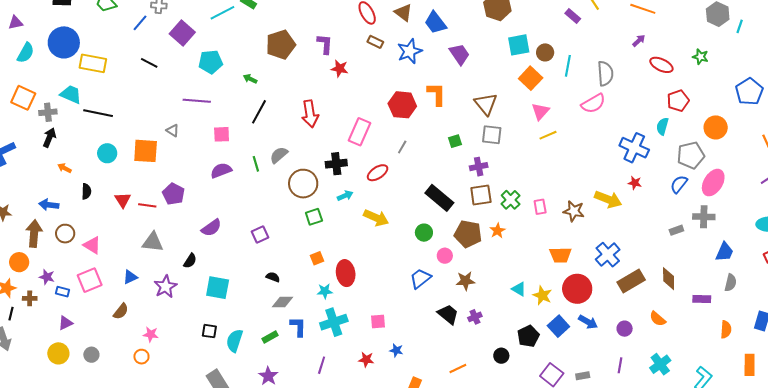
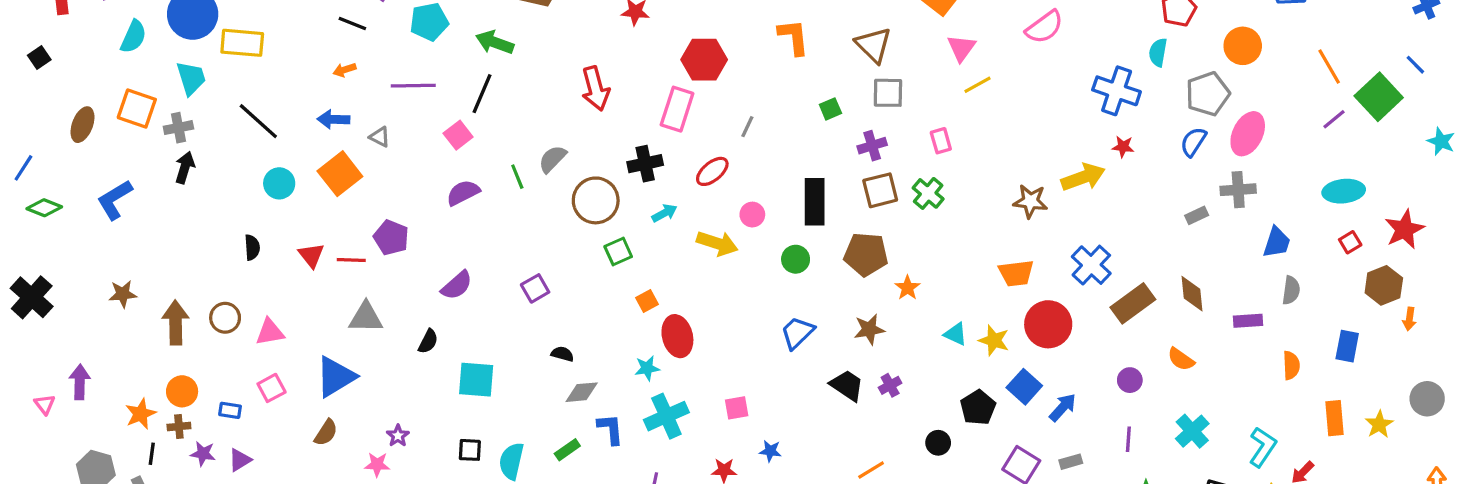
black line: (149, 63) -> (352, 23), moved
green arrow: (250, 79) -> (495, 42), size x1.6
cyan trapezoid: (71, 94) -> (191, 78), moved, turned 55
red hexagon: (402, 105) -> (704, 60), moved
black line: (259, 112) -> (482, 94), moved
black line: (98, 113) -> (258, 121), turned 36
pink square: (222, 134) -> (458, 135), turned -30
orange square: (146, 151) -> (340, 174), turned -36
orange arrow: (65, 168) -> (345, 70), moved, turned -40
black rectangle: (439, 198) -> (815, 202), turned 56
yellow arrow: (608, 199) -> (1083, 177), turned -36
blue arrow: (49, 205) -> (333, 119), moved
pink rectangle: (540, 207) -> (941, 141), moved
orange star: (497, 231) -> (907, 288), moved
pink triangle: (92, 245) -> (270, 332), turned -36
pink circle: (445, 256) -> (752, 215), moved
orange square: (317, 258) -> (647, 301), moved
orange circle: (19, 262) -> (182, 391), moved
purple star: (47, 277) -> (203, 454), moved
blue triangle: (130, 277) -> (335, 377), size x1.8
pink square: (90, 280) -> (272, 388), size x0.7
purple star: (165, 287) -> (398, 436), moved, size x0.6
blue arrow: (588, 322) -> (1063, 407), moved, turned -72

